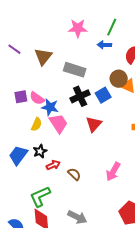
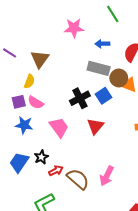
green line: (112, 27) -> (113, 14), moved, turned -54
gray rectangle: (75, 70) -> (99, 68), moved
blue star: (50, 107) -> (24, 125), moved
yellow semicircle: (36, 124) -> (29, 81), moved
pink arrow: (113, 172) -> (107, 176), moved
brown semicircle: (74, 174) -> (78, 179), size x1.6

